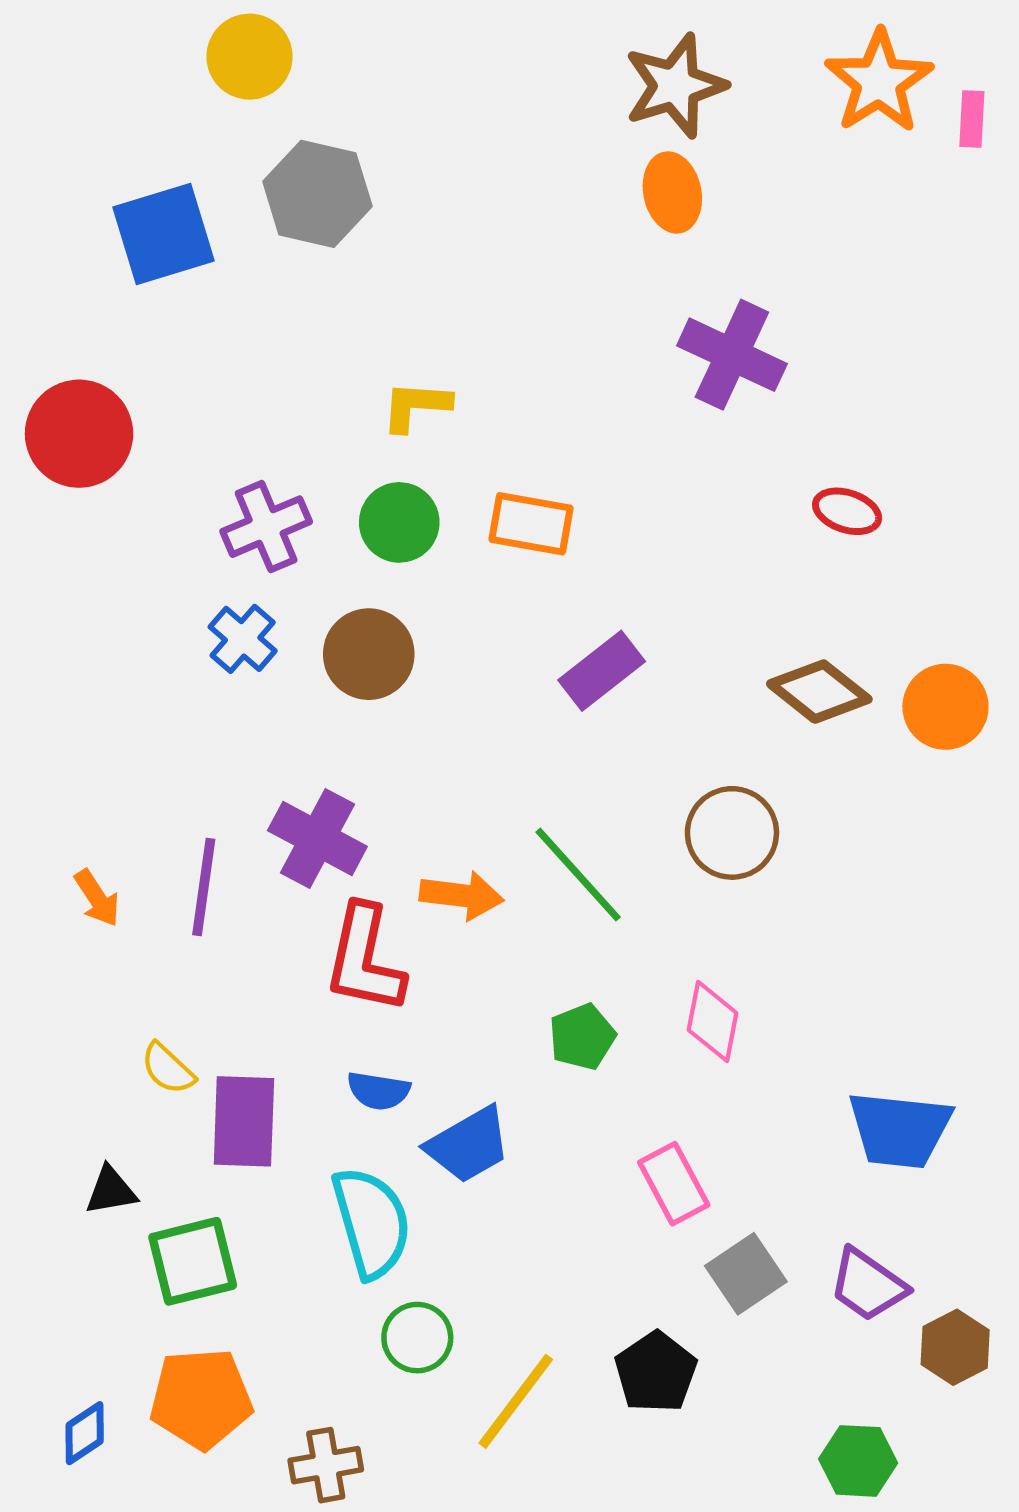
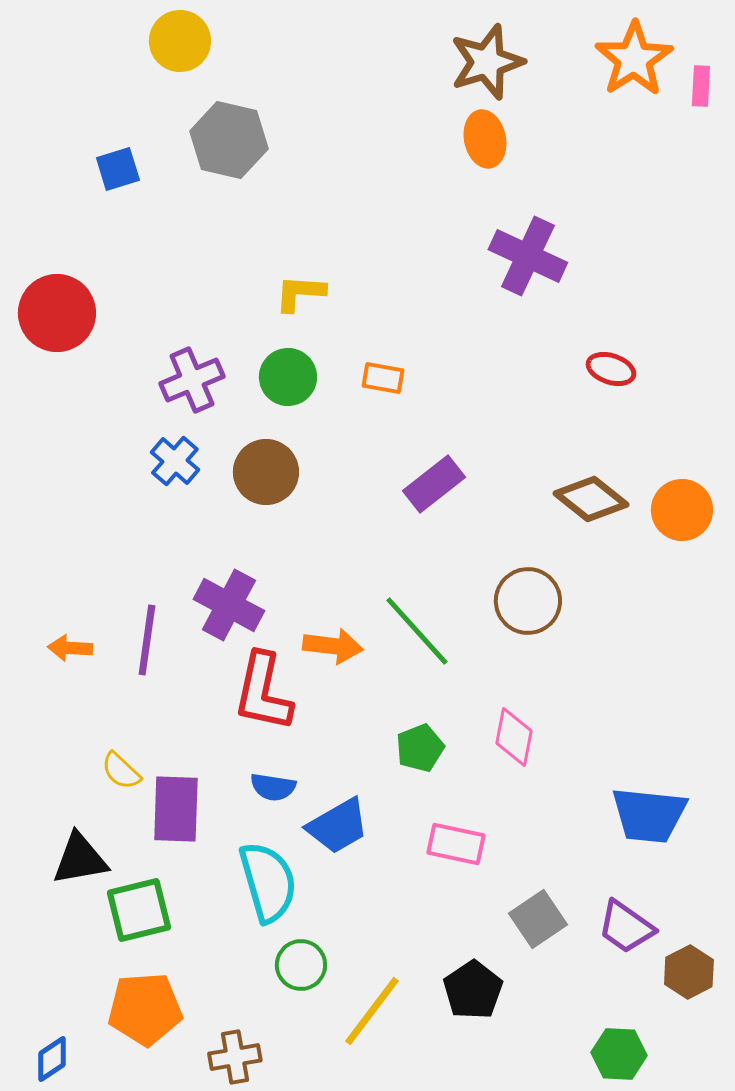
blue square: (164, 234) -> (118, 169), size x0.6
orange rectangle: (531, 524) -> (383, 378), size x0.7
orange arrow: (97, 898) -> (70, 648), turned 126
pink rectangle: (674, 1184) -> (456, 844), moved, turned -50
black triangle: (111, 1191) -> (80, 859), size x1.5
blue diamond: (85, 1433) -> (52, 1059), moved

